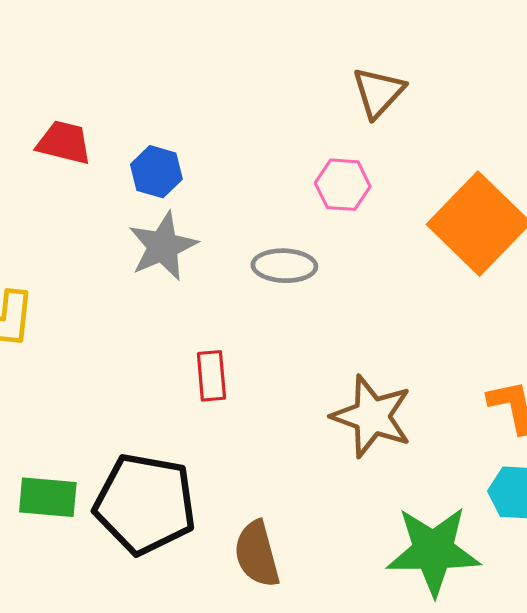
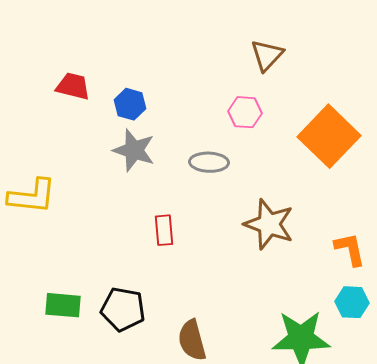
gray star: (163, 246) -> (134, 150), turned -30
brown star: (372, 416) -> (269, 224), moved
black pentagon: (145, 504) -> (123, 309), size x0.7

